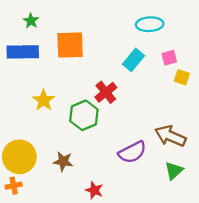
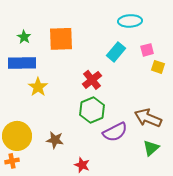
green star: (31, 21) -> (24, 37), moved
blue rectangle: (23, 52) -> (22, 63), moved
green hexagon: (84, 115) -> (92, 110), moved

